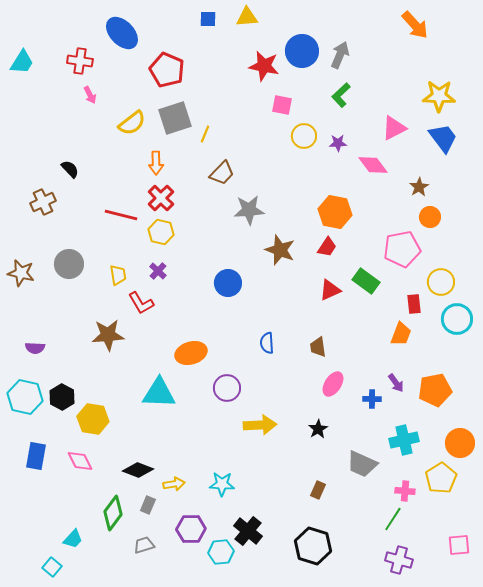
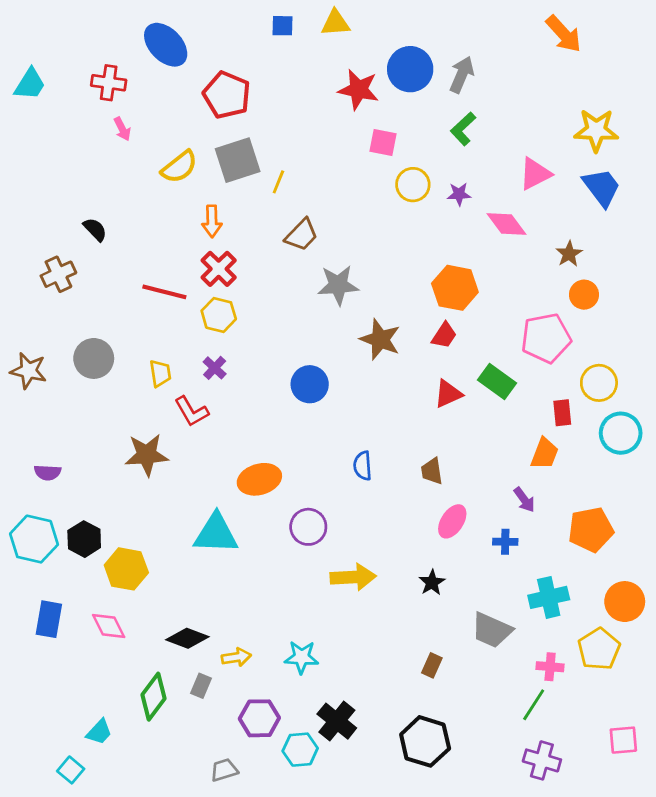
purple arrow: (396, 383) -> (524, 500), moved
gray trapezoid: (144, 545) -> (224, 770), moved

